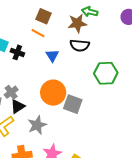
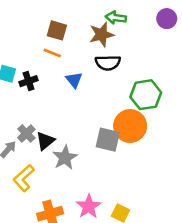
black cross: (17, 52) -> (29, 81), turned -32
orange circle: (53, 93) -> (130, 126), moved
black triangle: (18, 106) -> (45, 141), moved
gray star: (37, 125) -> (65, 158), moved

